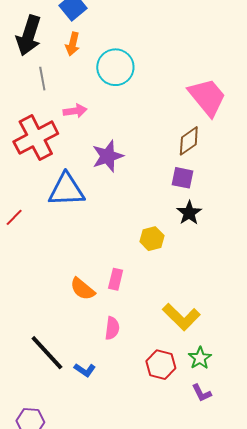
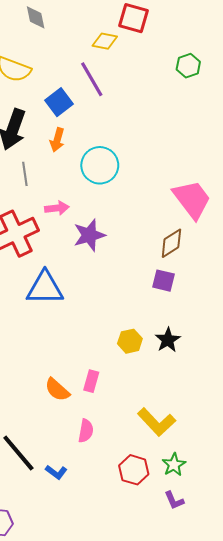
purple star: (108, 156) -> (89, 235), moved
black star: (189, 213) -> (168, 340), moved

